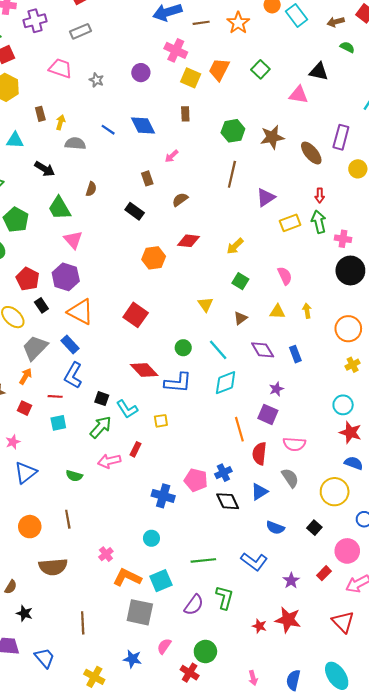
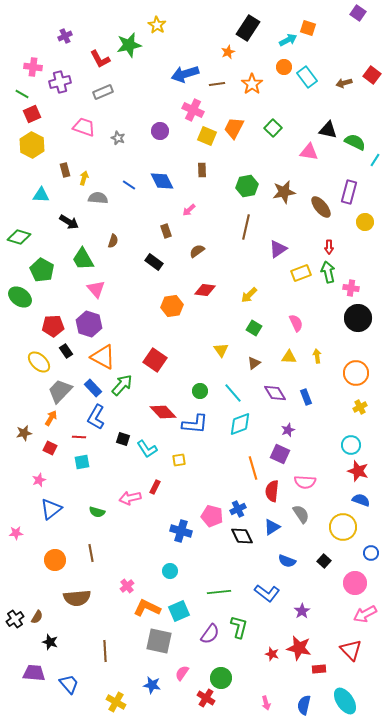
green semicircle: (347, 47) -> (355, 142), moved, size x1.5
red pentagon: (28, 279) -> (53, 326), turned -30
green arrow: (101, 427) -> (122, 385), moved
red rectangle: (324, 573) -> (319, 669), moved, turned 40

